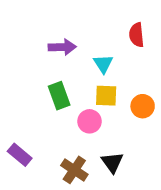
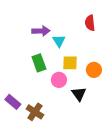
cyan triangle: (103, 64) -> (59, 41), moved
black triangle: (112, 162) -> (79, 94), moved
brown cross: (74, 170) -> (35, 112), moved

